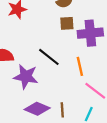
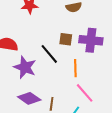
brown square: (67, 23) -> (66, 39), moved

